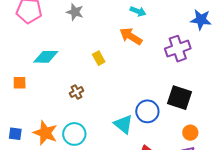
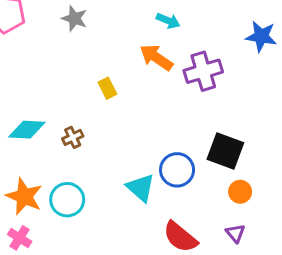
purple cross: (178, 49) -> (203, 71), moved
cyan diamond: (46, 57) -> (27, 130), moved
orange circle: (190, 133) -> (240, 192), moved

